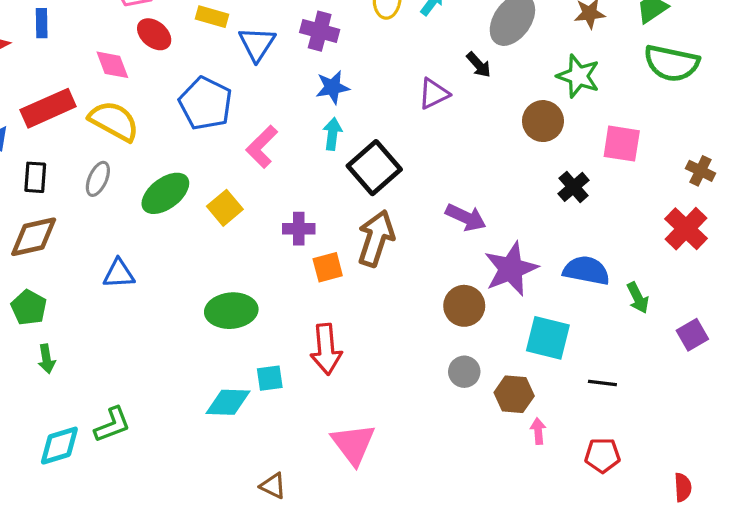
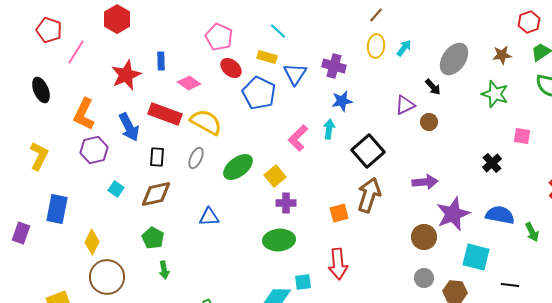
pink diamond: (112, 65) -> (189, 83), moved, turned -35
blue pentagon: (206, 103) -> (259, 93), moved
red rectangle: (48, 108) -> (165, 114), turned 44
brown circle: (543, 121) -> (429, 122), moved, size x0.7
cyan arrow: (332, 134) -> (329, 129), moved
pink square: (622, 144) -> (522, 136), size x0.7
purple arrow: (466, 217) -> (425, 182), turned -30
purple cross: (299, 229) -> (286, 203), moved

